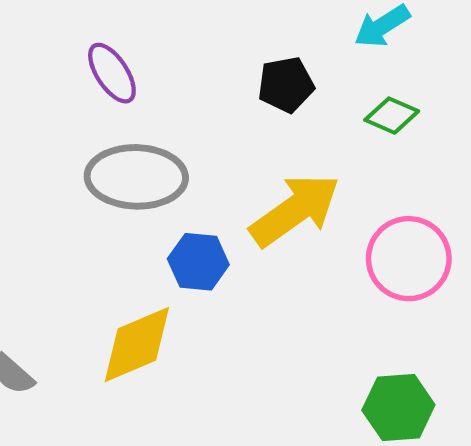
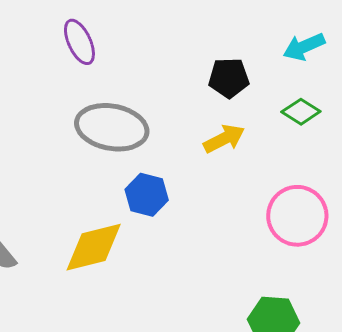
purple ellipse: (112, 73) -> (79, 42), moved
yellow arrow: (295, 210) -> (224, 139), moved, size x0.6

